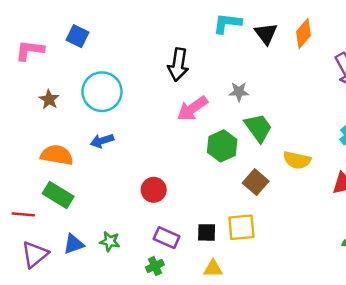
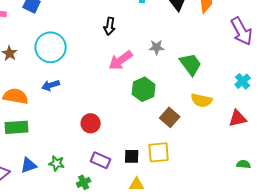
black arrow: (178, 65) -> (110, 26), size x0.7
green trapezoid: (258, 128) -> (191, 64), moved
green rectangle: (58, 195) -> (17, 127), turned -35
green cross: (155, 266) -> (84, 182), moved

